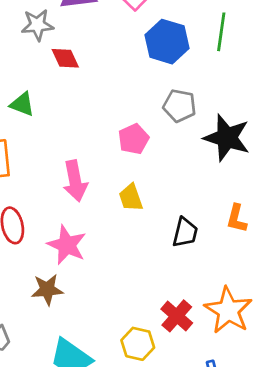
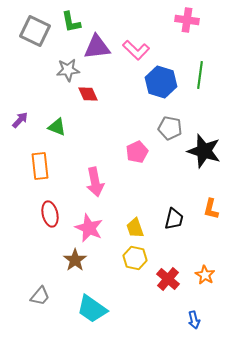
yellow trapezoid: (131, 198) -> (135, 228), moved
brown star: (47, 290) -> (75, 260), turned -30
orange star: (228, 310) -> (205, 275), size x0.6
yellow hexagon: (138, 344) -> (135, 258), moved

